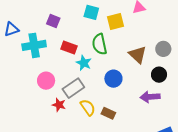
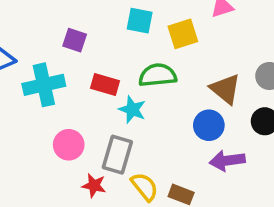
green semicircle: (99, 44) -> (158, 75), turned 100
blue circle: (113, 79) -> (209, 125), moved
gray rectangle: (73, 88) -> (117, 155), turned -35
purple arrow: (150, 97) -> (227, 161), moved

